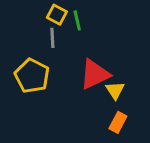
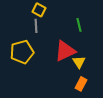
green line: (77, 20) -> (79, 25), moved
yellow pentagon: (32, 76) -> (22, 52), turned 30

